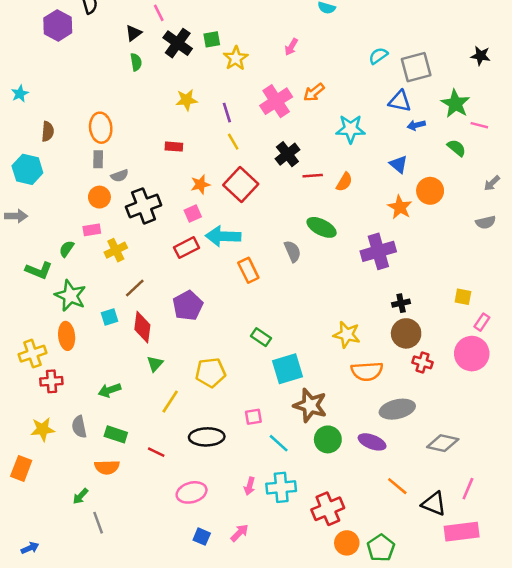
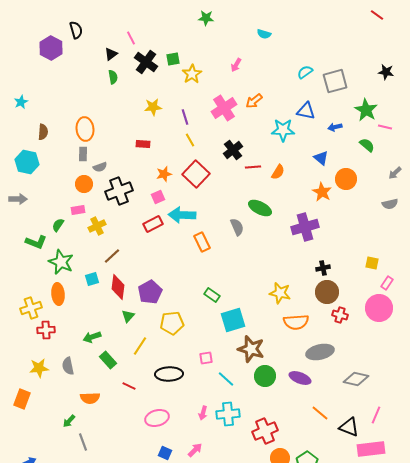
blue triangle: (400, 101) -> (306, 111), moved
purple pentagon: (188, 306) -> (150, 292), moved
green rectangle: (116, 434) -> (108, 360), moved, turned 30

